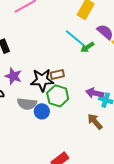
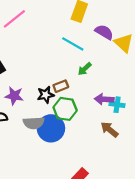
green arrow: (87, 47) -> (85, 69), moved
black star: (42, 80) -> (46, 95), size x0.7
blue circle: (42, 111) -> (51, 128), size x1.6

